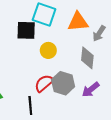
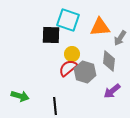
red semicircle: (44, 83) -> (68, 68), moved
gray hexagon: (63, 83) -> (85, 72), moved

